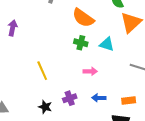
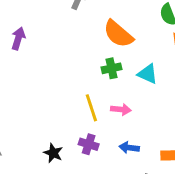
green cross: (81, 43) -> (112, 68), turned -32
yellow line: (42, 71) -> (91, 108), moved
purple cross: (70, 98) -> (89, 144), turned 32

